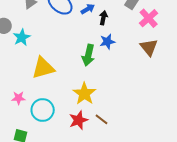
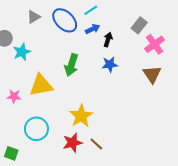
green arrow: (88, 55) -> (71, 65), moved
pink star: (19, 98) -> (14, 96), moved

